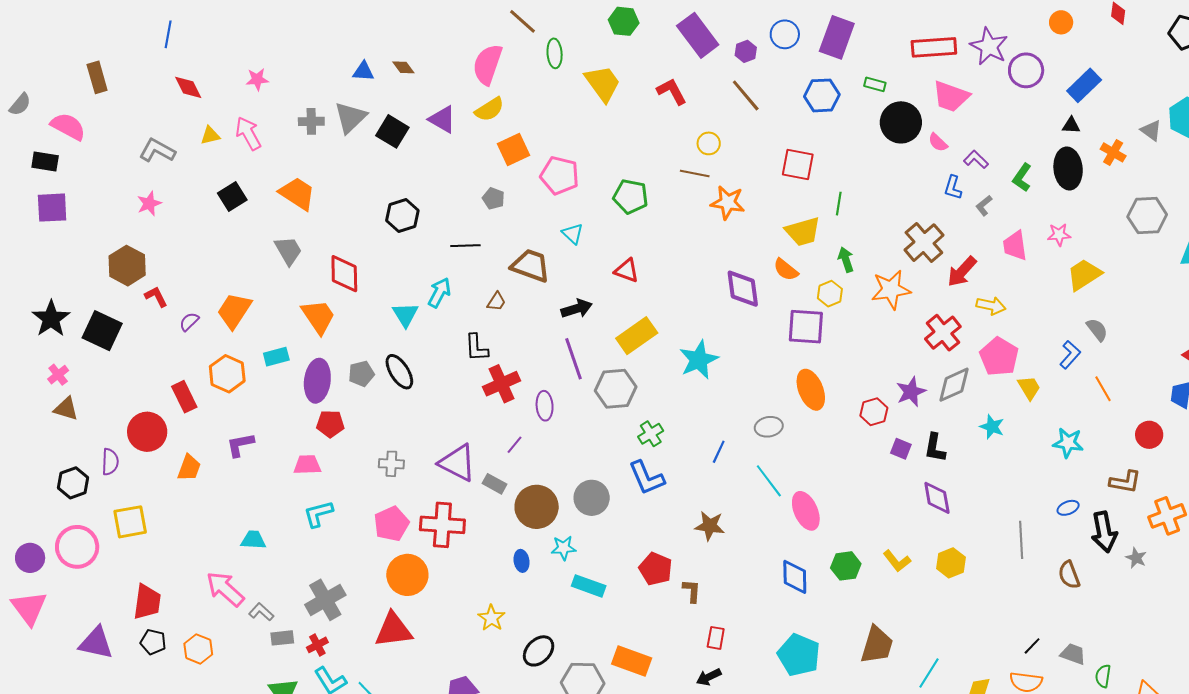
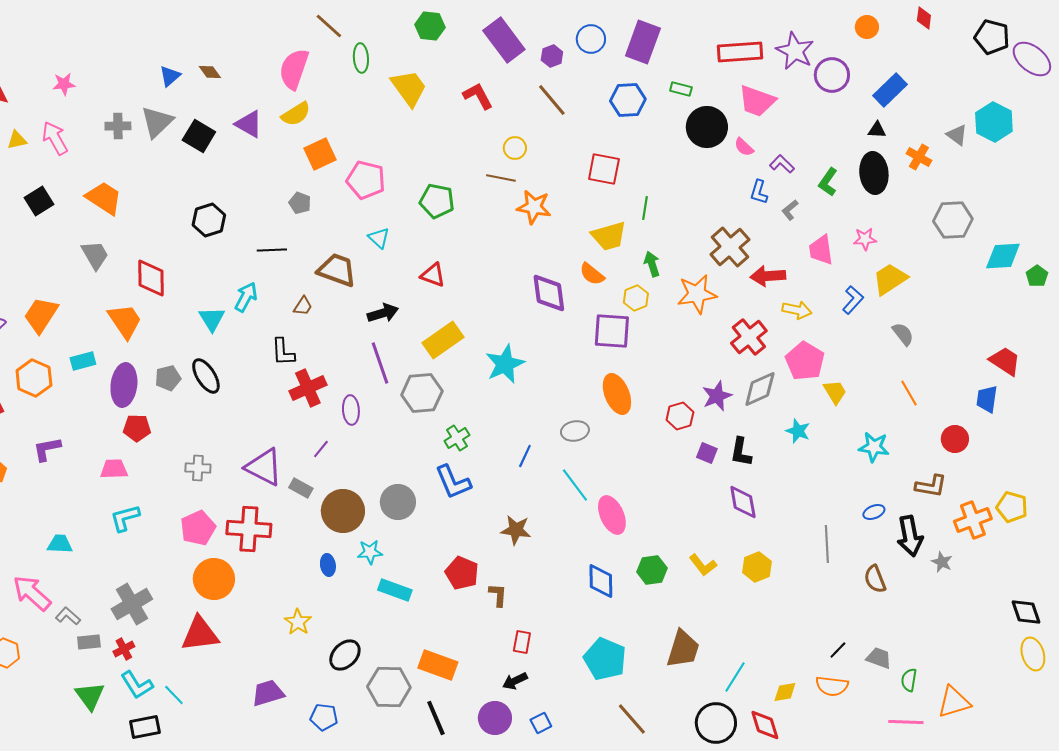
blue triangle: (363, 71) -> (170, 76), turned -45
red arrow: (962, 272) -> (768, 276), turned 44
blue L-shape: (1070, 355) -> (853, 300), moved

